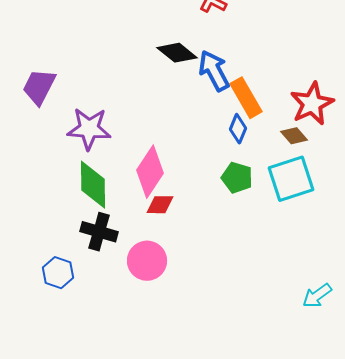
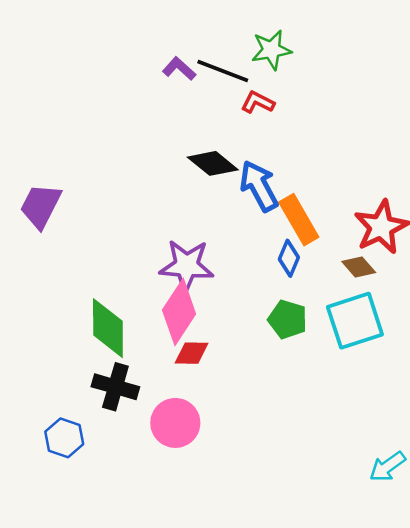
purple star: (89, 129) -> (187, 266), moved

